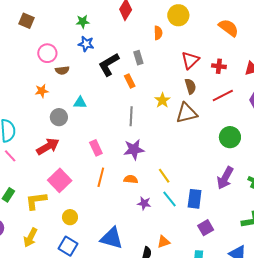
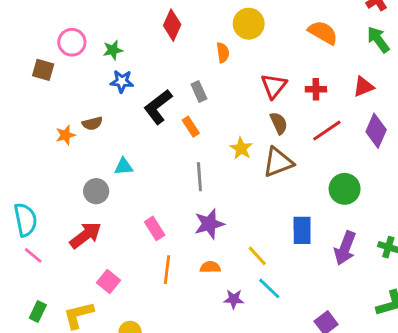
brown square: (27, 21) -> (43, 70), moved
pink circle: (47, 53) -> (72, 42), moved
orange star: (42, 91) -> (66, 135), moved
pink square: (60, 180) -> (108, 282), size x0.7
blue rectangle: (195, 199) -> (302, 230), moved

